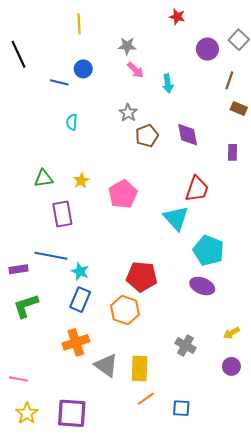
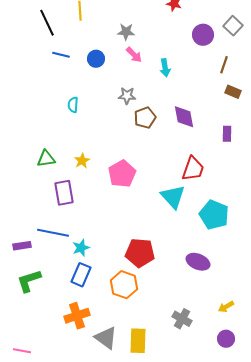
black line: (19, 54) -> (47, 23), moved
blue circle: (83, 69) -> (96, 59), moved
blue line: (59, 82) -> (61, 55), moved
gray star: (128, 113) -> (127, 96), turned -30
cyan pentagon: (208, 251) -> (214, 215), moved
cyan star: (80, 271) -> (81, 248), turned 30

